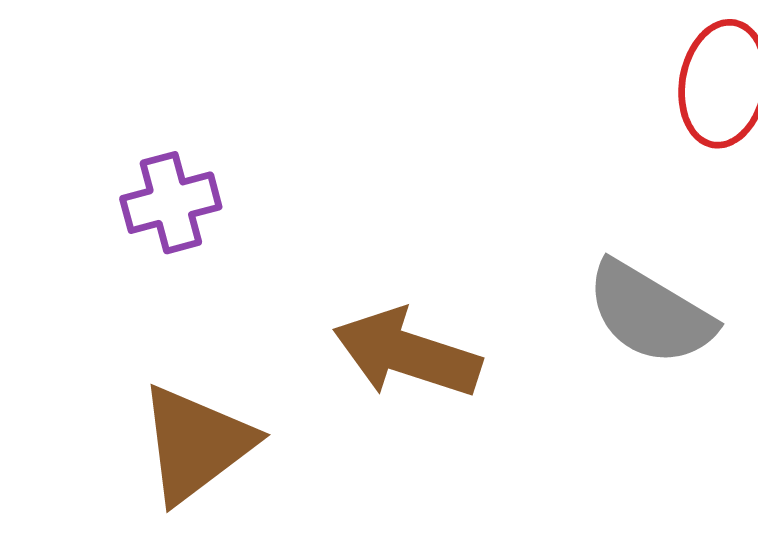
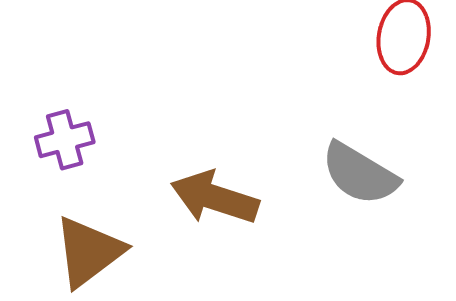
purple cross: (171, 203) -> (65, 140), moved

